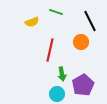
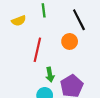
green line: (56, 12) -> (44, 10), turned 64

